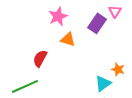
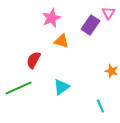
cyan triangle: (103, 83) -> (61, 87), moved

